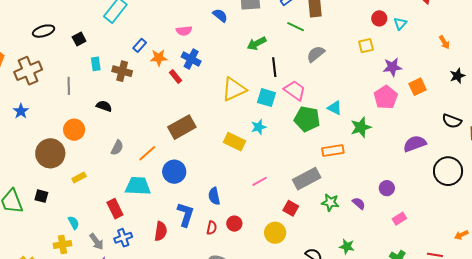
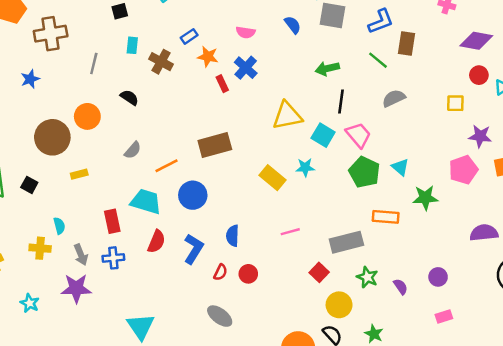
red semicircle: (161, 231) -> (156, 242), moved
yellow circle: (275, 233) -> (339, 305), moved

